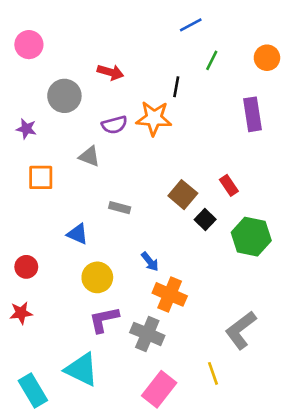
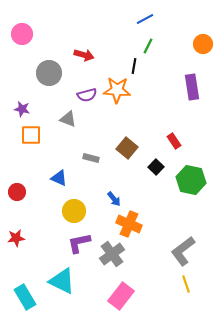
green line: (212, 60) -> (148, 46), moved
purple star: (26, 129) -> (22, 109), moved
brown square: (183, 195) -> (127, 148), moved
red circle: (26, 267) -> (17, 192), moved
gray cross: (147, 334) -> (112, 254), turned 30
yellow line: (213, 373) -> (186, 284), moved

